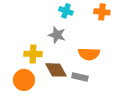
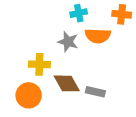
cyan cross: (66, 11) -> (79, 13), turned -32
orange semicircle: (89, 54) -> (98, 36), moved

